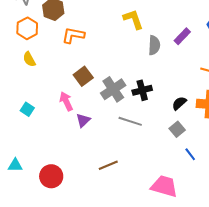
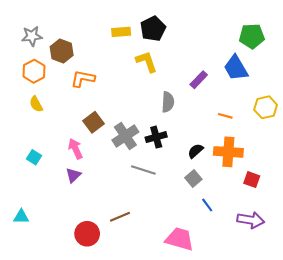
gray semicircle: (154, 45) -> (168, 102), moved
purple triangle: (83, 120) -> (73, 175), moved
red circle: (51, 176) -> (87, 234), moved

